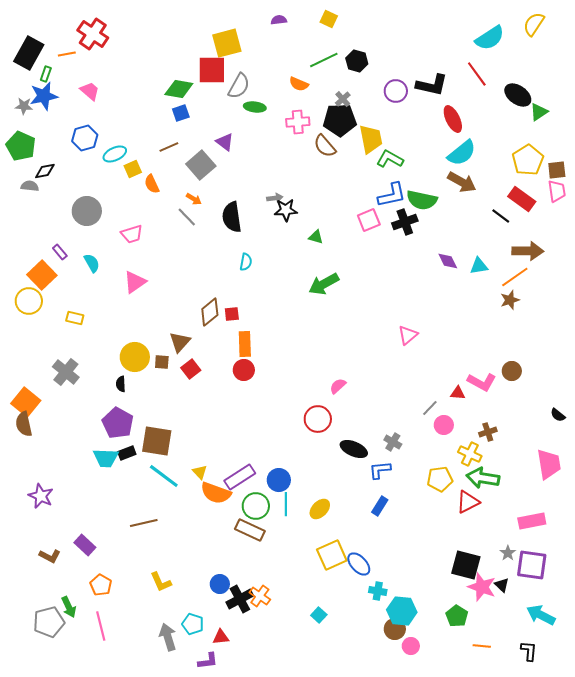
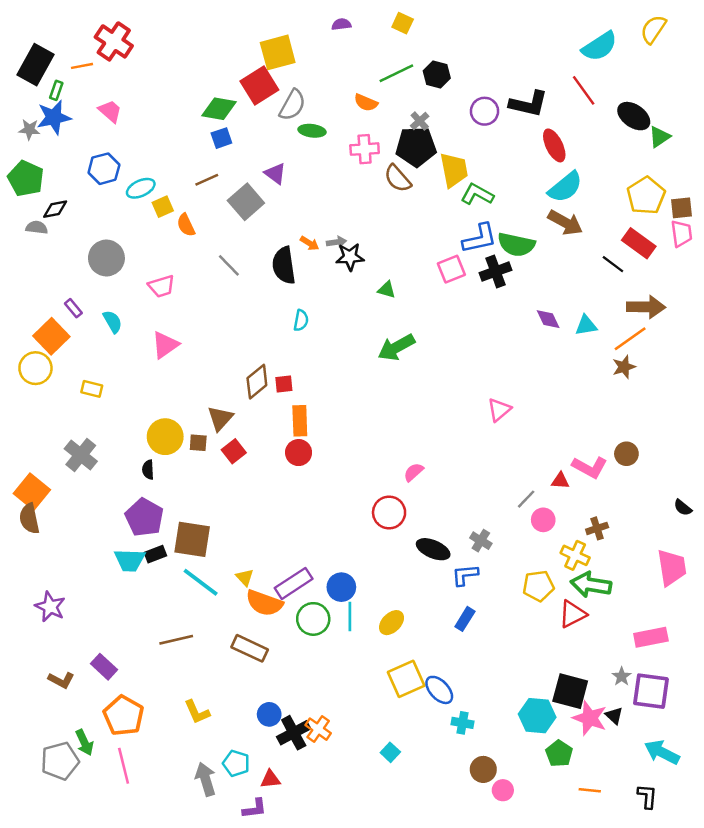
red square: (212, 70) -> (259, 85), turned -32
orange arrow: (194, 199) -> (310, 243), moved
brown rectangle: (250, 530) -> (250, 648), moved
orange pentagon: (101, 585) -> (124, 716), size x1.5
cyan hexagon: (402, 611) -> (537, 716), moved

